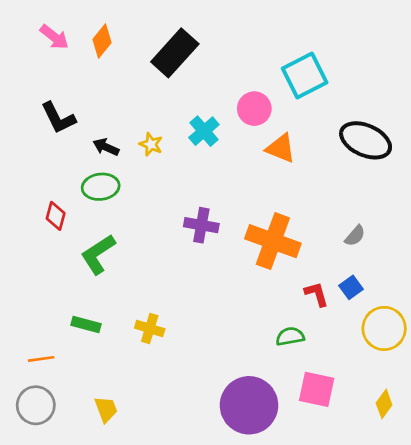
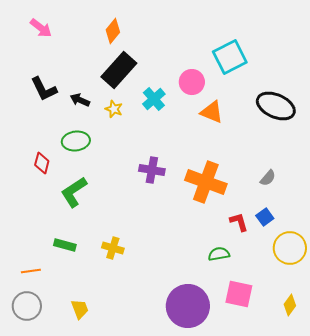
orange diamond: (102, 41) -> (113, 31), moved
black rectangle: (175, 53) -> (119, 70), moved
black arrow: (106, 147) -> (80, 100), moved

